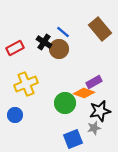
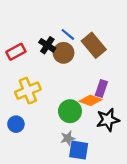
brown rectangle: (100, 29) -> (94, 45), moved
purple rectangle: (94, 82) -> (101, 88), turned -42
gray star: (94, 128) -> (68, 138), moved
blue square: (73, 139) -> (79, 150), turned 30

